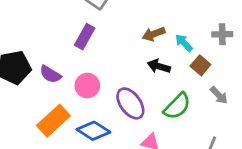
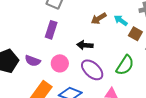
black arrow: (159, 66) -> (85, 45), moved

